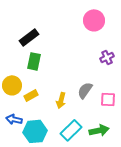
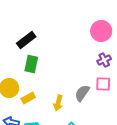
pink circle: (94, 20) -> (101, 31), moved
pink square: (108, 99) -> (103, 84), moved

